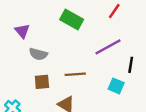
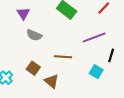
brown square: (42, 82) -> (33, 68), moved, turned 32

